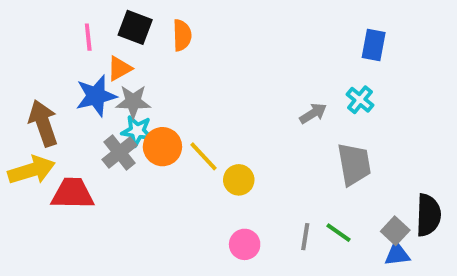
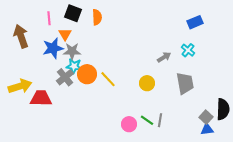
blue rectangle: (374, 45) -> (195, 22), turned 56
orange triangle: (119, 68) -> (65, 34), turned -32
brown arrow: (43, 123) -> (21, 36), moved
yellow circle: (239, 180) -> (147, 83), moved
green line: (338, 233) -> (147, 120), moved

